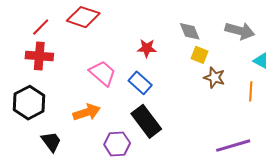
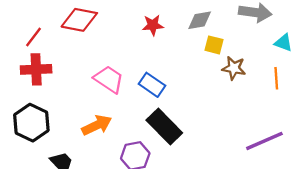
gray diamond: (190, 31) -> (200, 20), turned -70
red star: (147, 48) -> (153, 25), moved

